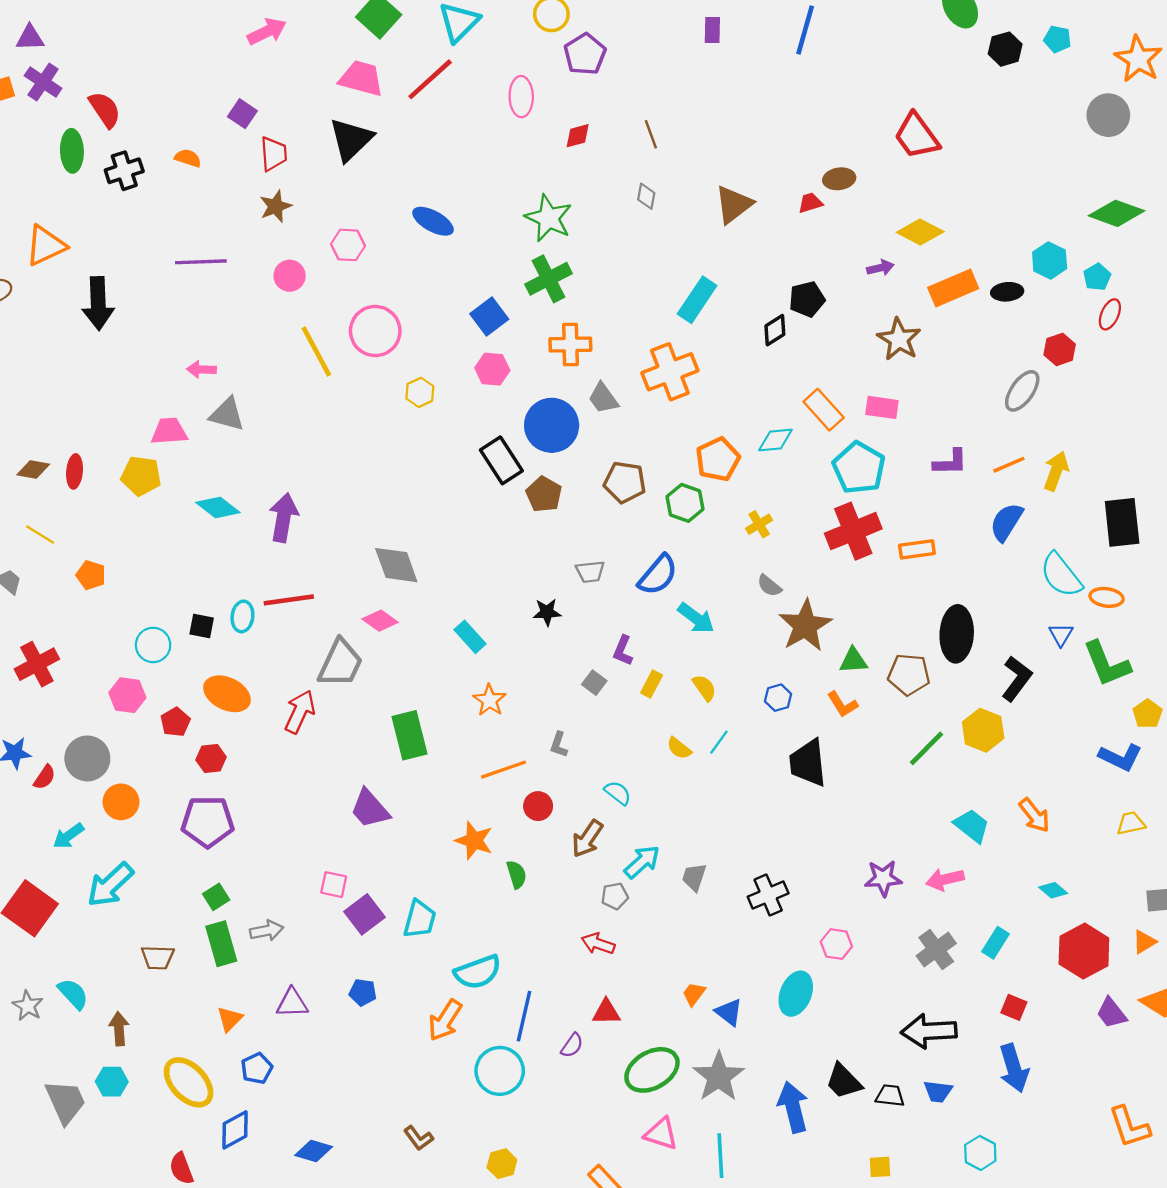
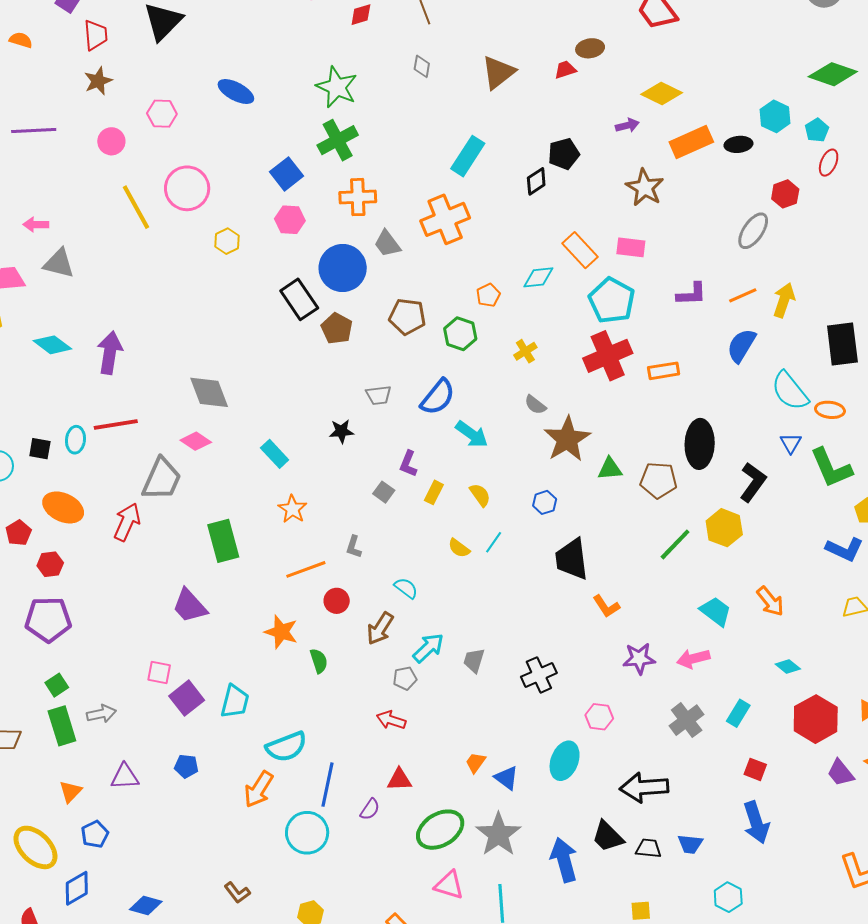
orange pentagon: (718, 459) -> (488, 295), size x0.6
orange L-shape: (842, 704) -> (606, 606), moved
black arrow: (929, 1031) -> (644, 787), moved

